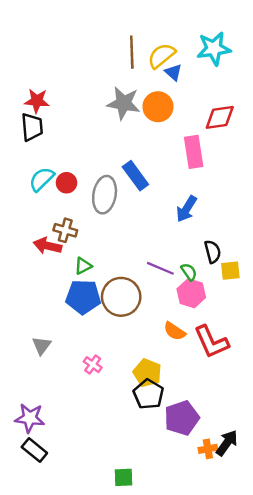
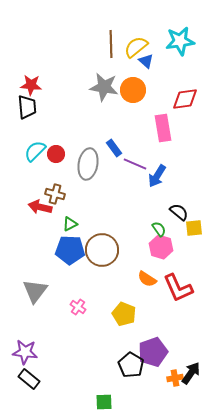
blue rectangle: (135, 176) -> (114, 148), size x0.7
black semicircle: (213, 252) -> (179, 212), turned -36
purple line: (160, 268) -> (135, 164), moved
gray triangle: (42, 346) -> (35, 291), size x1.5
black pentagon: (148, 394) -> (131, 365), moved

